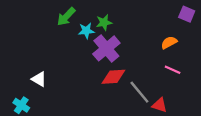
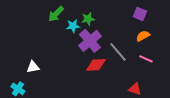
purple square: (187, 14) -> (140, 14), moved
white triangle: (39, 79) -> (33, 67), turned -40
gray line: (139, 92) -> (118, 52), moved

